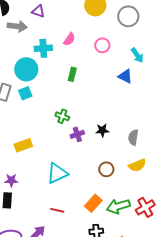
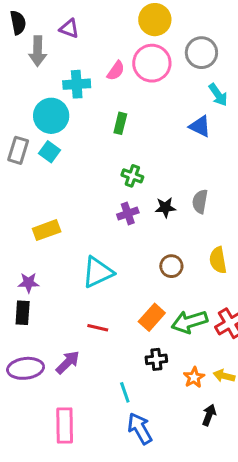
gray circle: (128, 16) -> (201, 53), moved
gray arrow: (17, 26) -> (38, 51), turned 84
pink circle: (102, 45) -> (152, 63), moved, size x1.6
cyan square: (25, 93) -> (50, 152), turned -32
green cross: (62, 116) -> (132, 176), moved
gray semicircle: (133, 137) -> (200, 201), moved
yellow semicircle: (137, 165) -> (218, 260), turned 102

